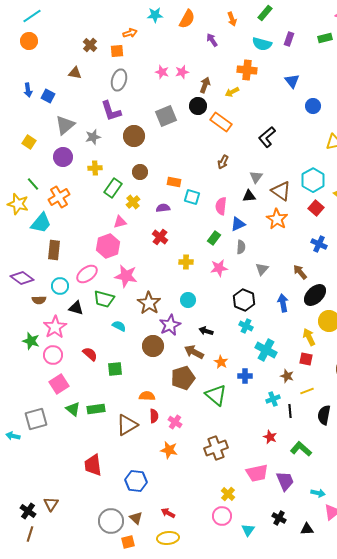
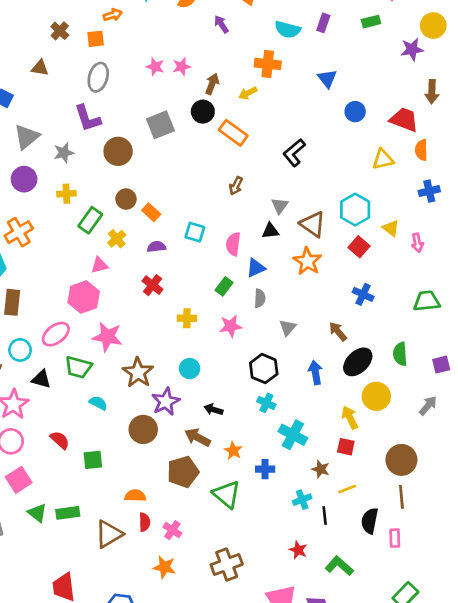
orange rectangle: (174, 182) -> (151, 212), moved, turned 32

